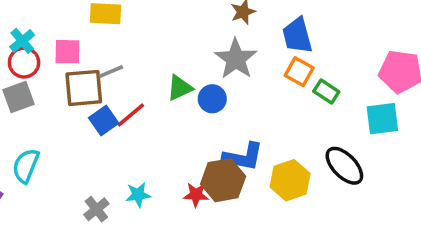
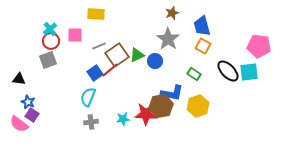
brown square: (84, 88) -> (117, 55), moved, turned -30
green rectangle: (326, 92) -> (194, 74), moved
cyan semicircle: (26, 166) -> (88, 97), moved
black ellipse: (344, 166) -> (228, 71), moved
cyan star: (138, 195) -> (123, 119), moved
red star: (196, 195) -> (146, 114), size x1.6
gray cross: (96, 209) -> (91, 122), turned 32

